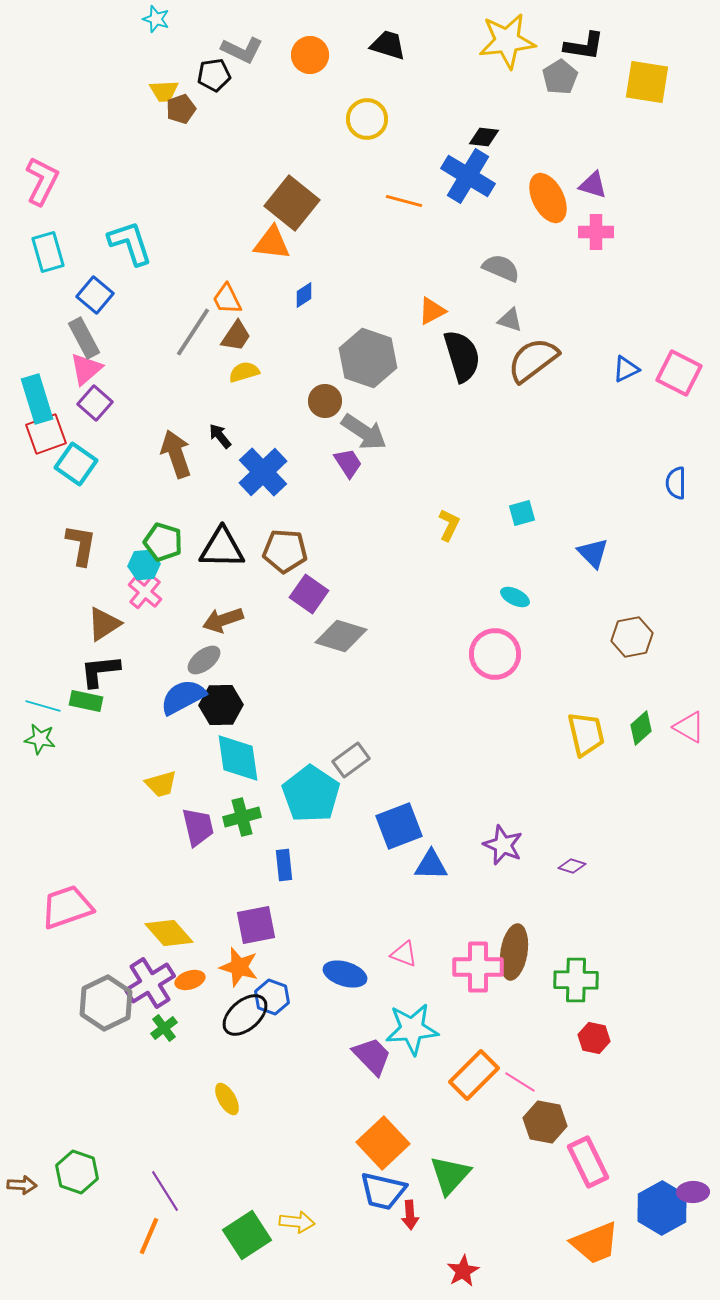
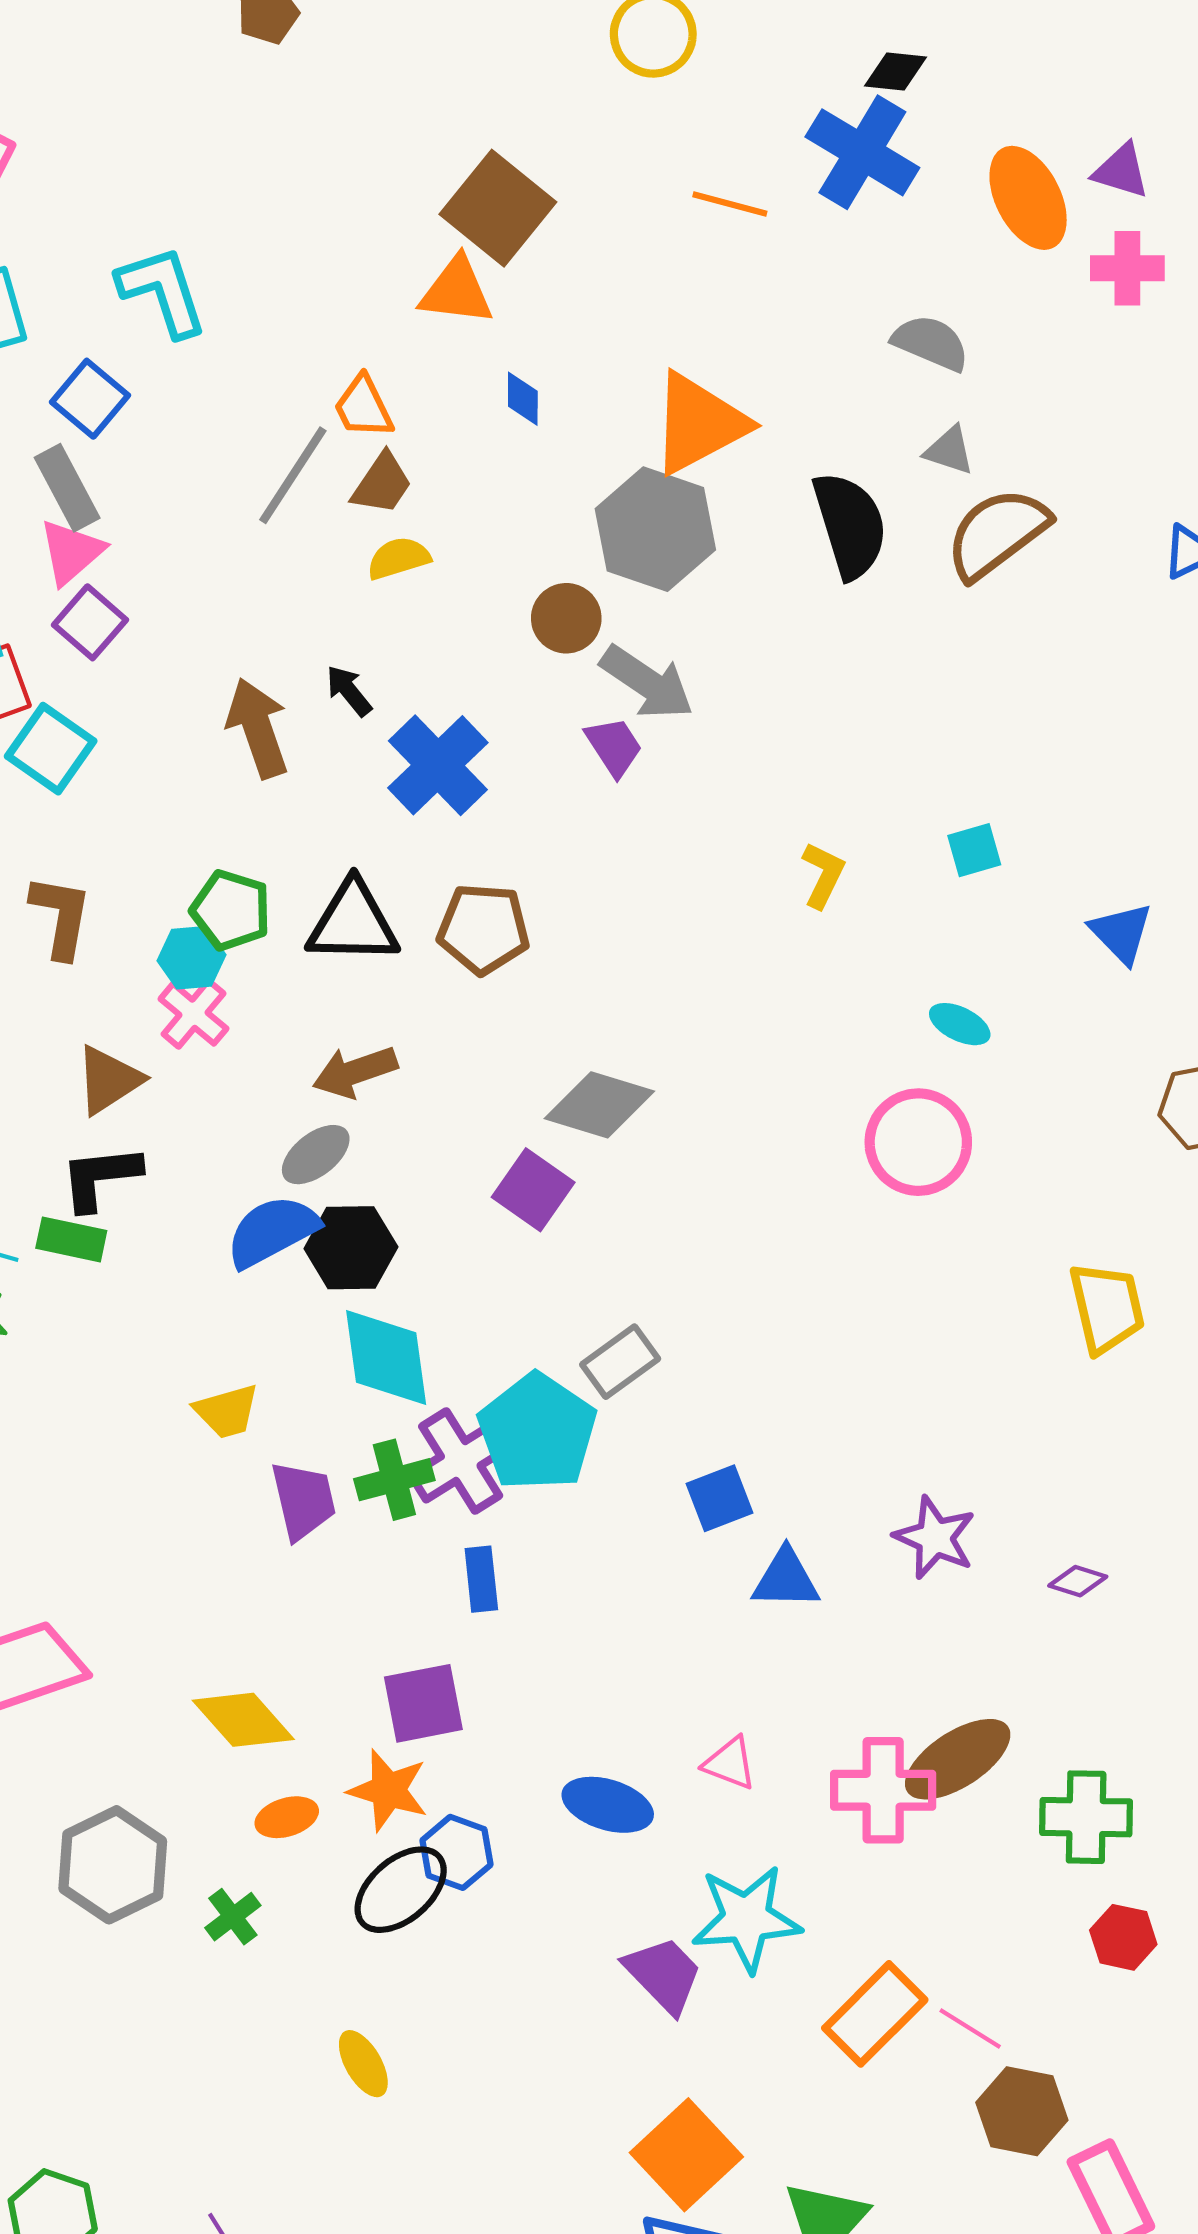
blue diamond: (304, 295) -> (523, 399), turned -56
orange triangle: (432, 311) -> (699, 424), moved, size x1.8
purple square: (309, 594) -> (533, 1190), moved
blue square: (399, 826) -> (719, 1498), size x0.7
brown ellipse: (514, 952) -> (958, 1759), turned 48
purple cross: (150, 983) -> (461, 1461), moved

